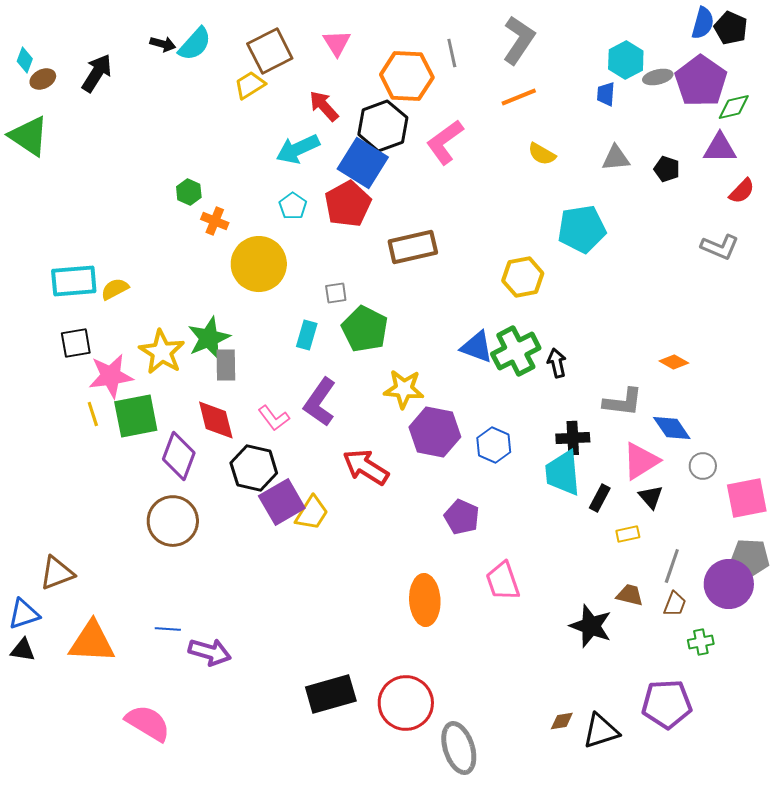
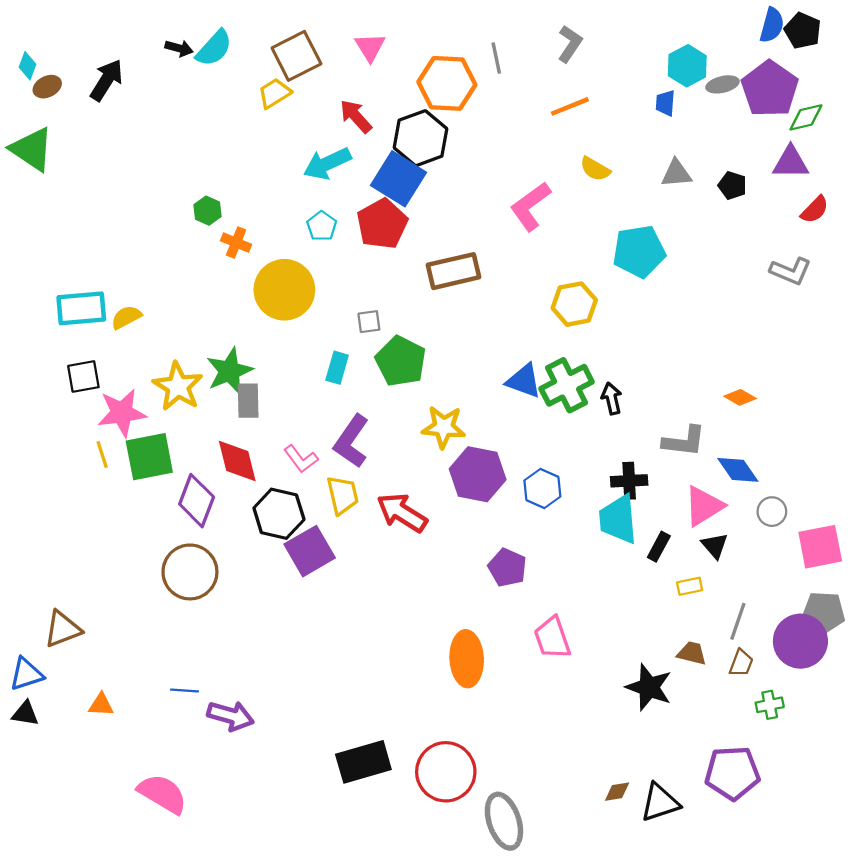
gray L-shape: (519, 40) -> (570, 44), size x0.7
pink L-shape: (445, 142) -> (530, 206), moved
yellow trapezoid: (312, 513) -> (343, 495), moved, turned -45
orange triangle: (92, 642) -> (101, 705), size x0.5

